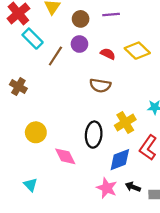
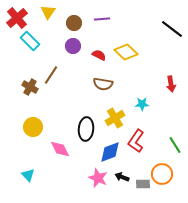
brown line: (55, 56) -> (51, 75), moved
brown semicircle: (100, 85) -> (103, 84), moved
brown cross: (18, 87) -> (30, 87), moved

